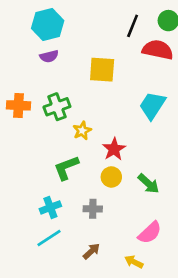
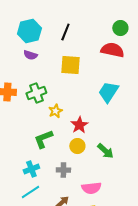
black line: (133, 26) -> (65, 32), moved
purple semicircle: (49, 56) -> (30, 55), turned 32
pink semicircle: (150, 233) -> (91, 188), moved, turned 36

